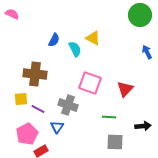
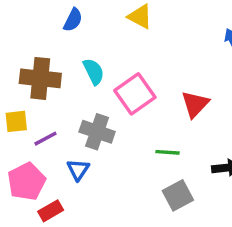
cyan semicircle: (75, 49) -> (94, 72), moved
pink square: (90, 83) -> (135, 94), turned 35
purple line: (38, 109) -> (45, 139), turned -56
gray square: (115, 142) -> (178, 195), turned -30

